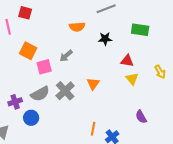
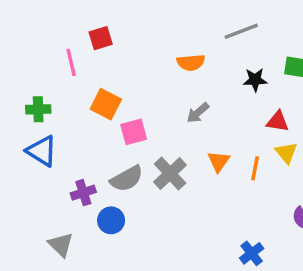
red square: (25, 13) -> (101, 38), turned -32
black star: (105, 39) -> (255, 80), moved
gray arrow: (66, 56) -> (198, 113), moved
orange line: (93, 129) -> (255, 168), moved

